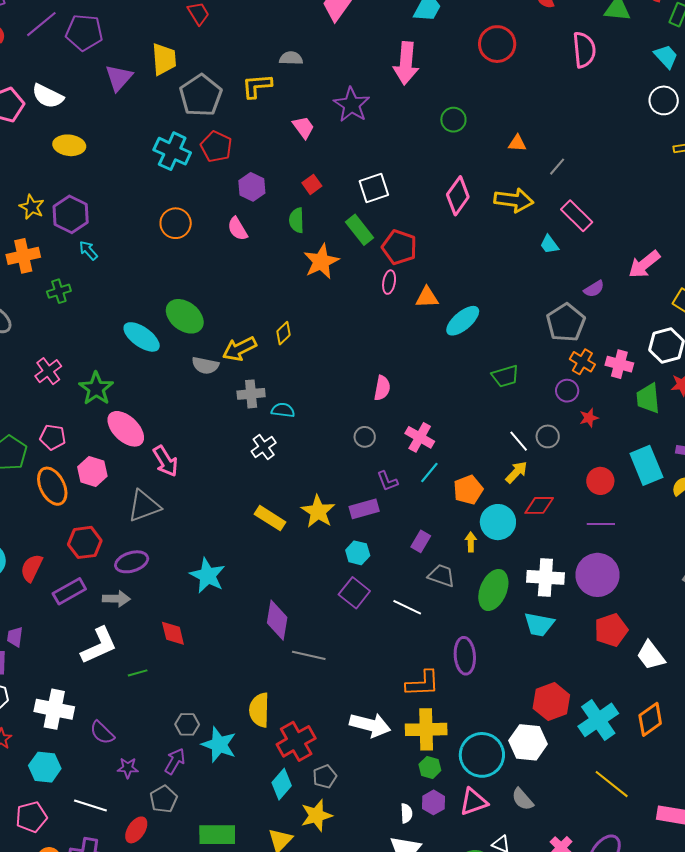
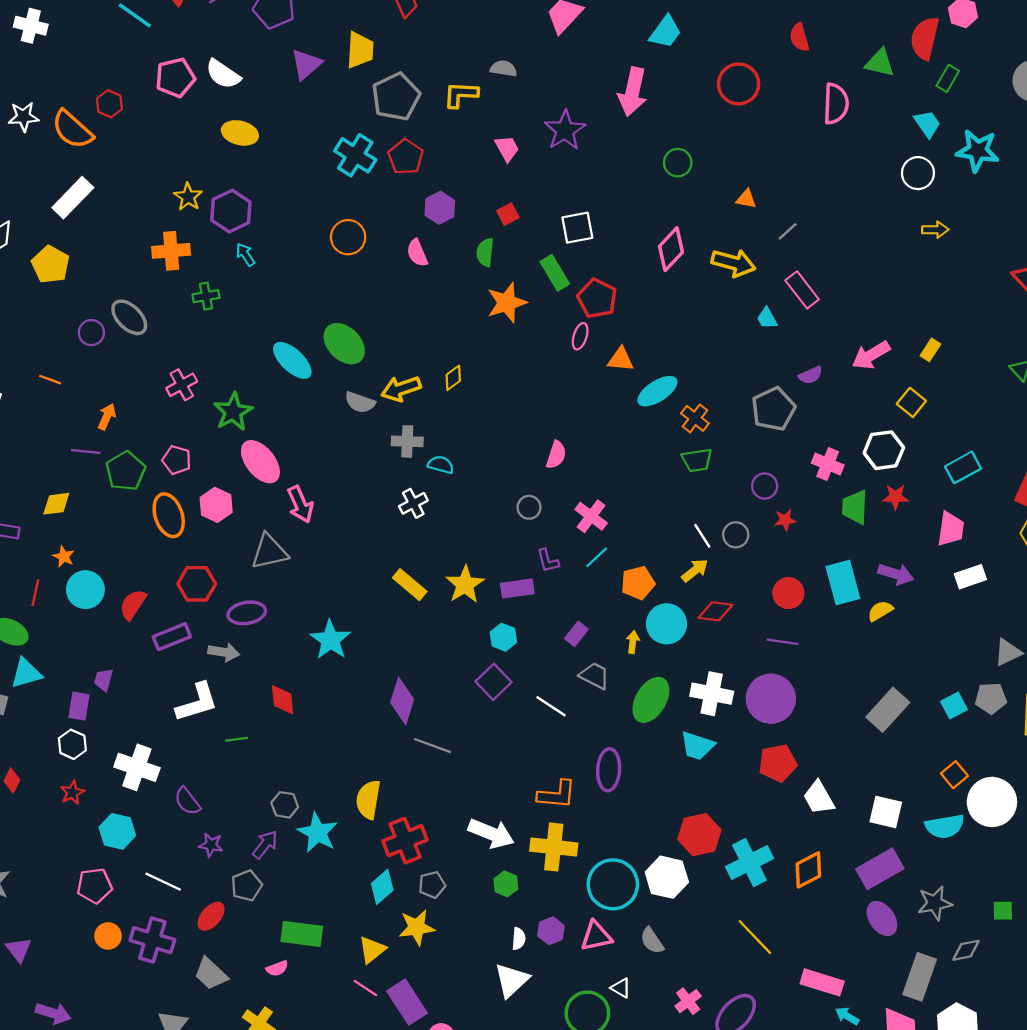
orange cross: (582, 362) -> (695, 418), moved
green hexagon: (430, 767) -> (506, 884), moved

